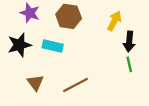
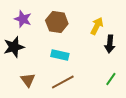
cyan rectangle: (53, 46) -> (60, 55), moved
green line: (129, 64) -> (111, 79), moved, turned 48

